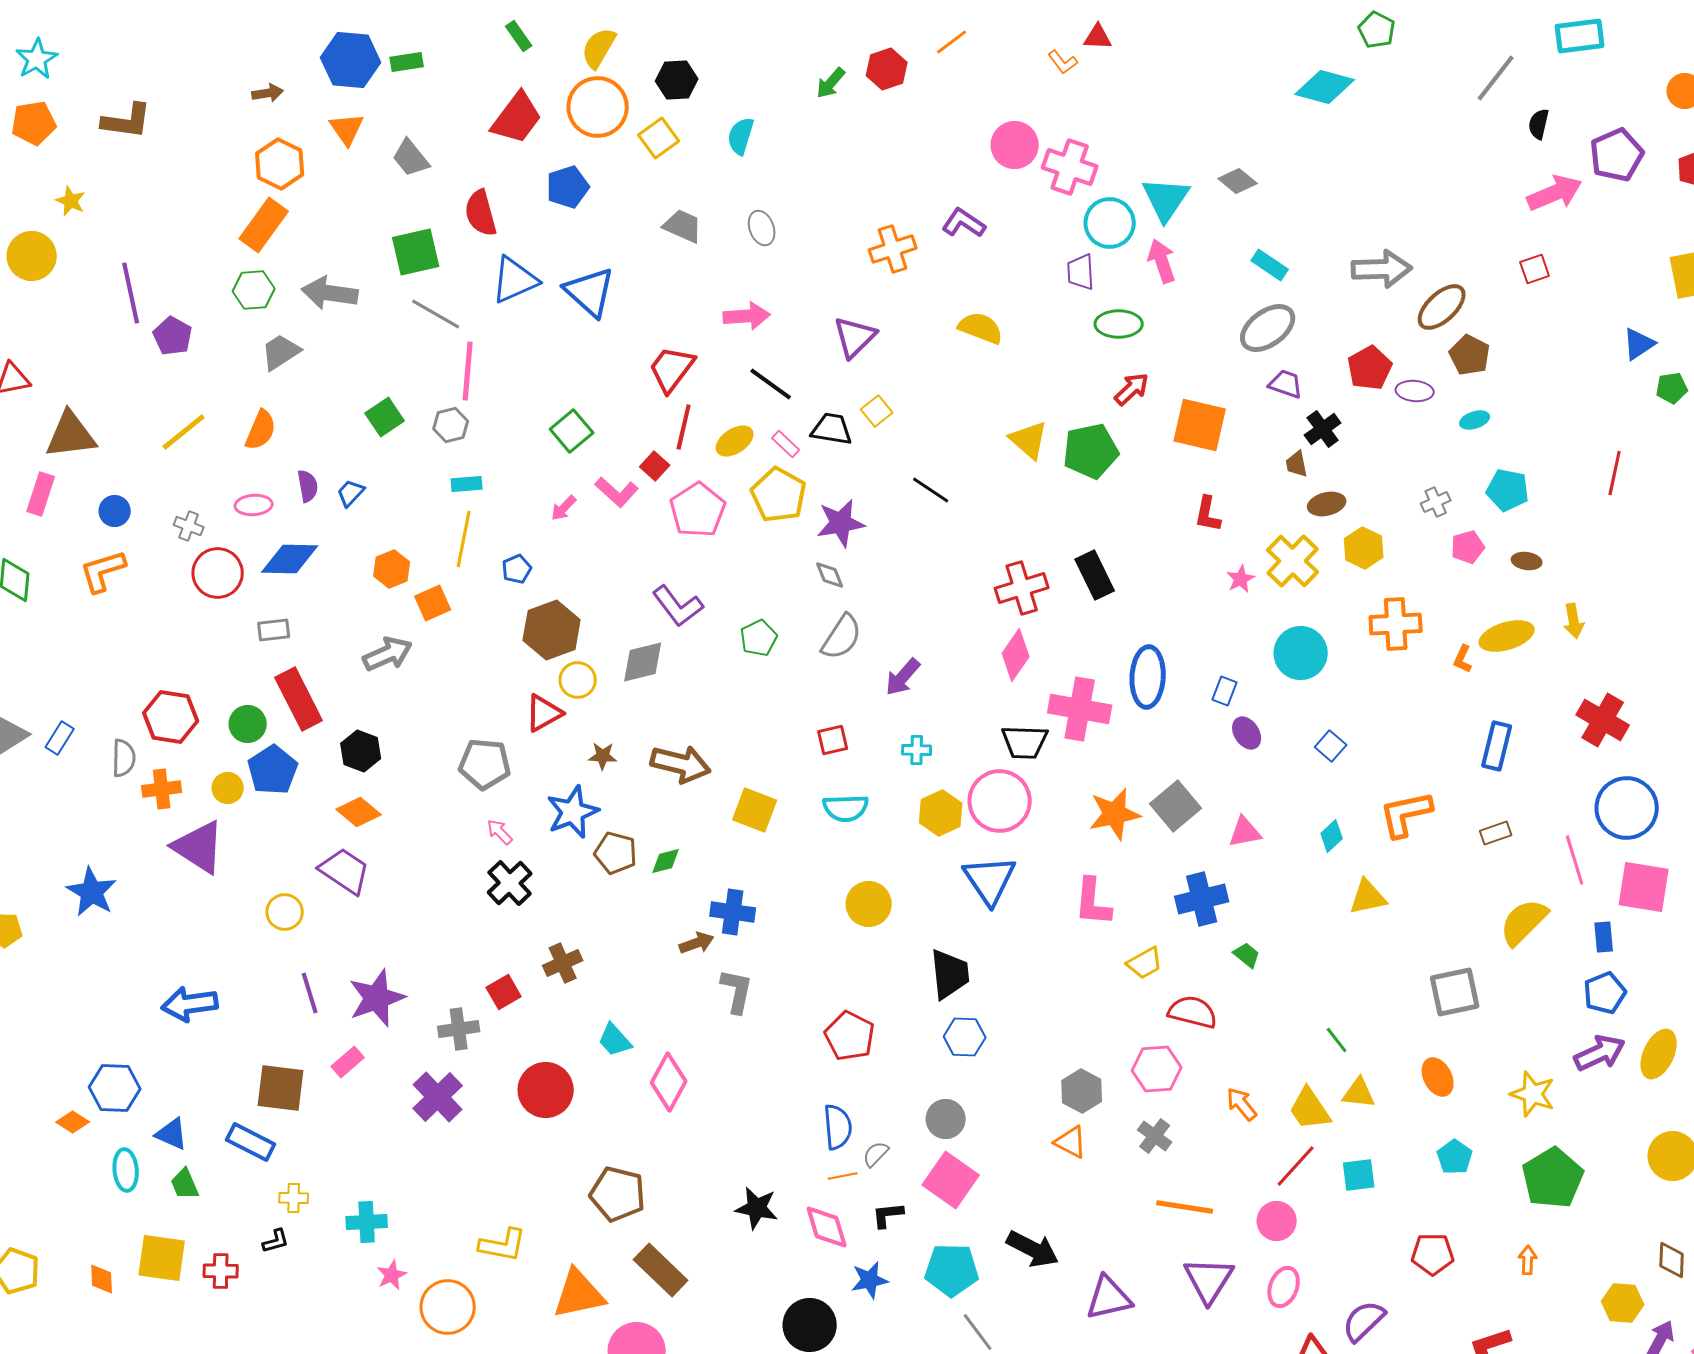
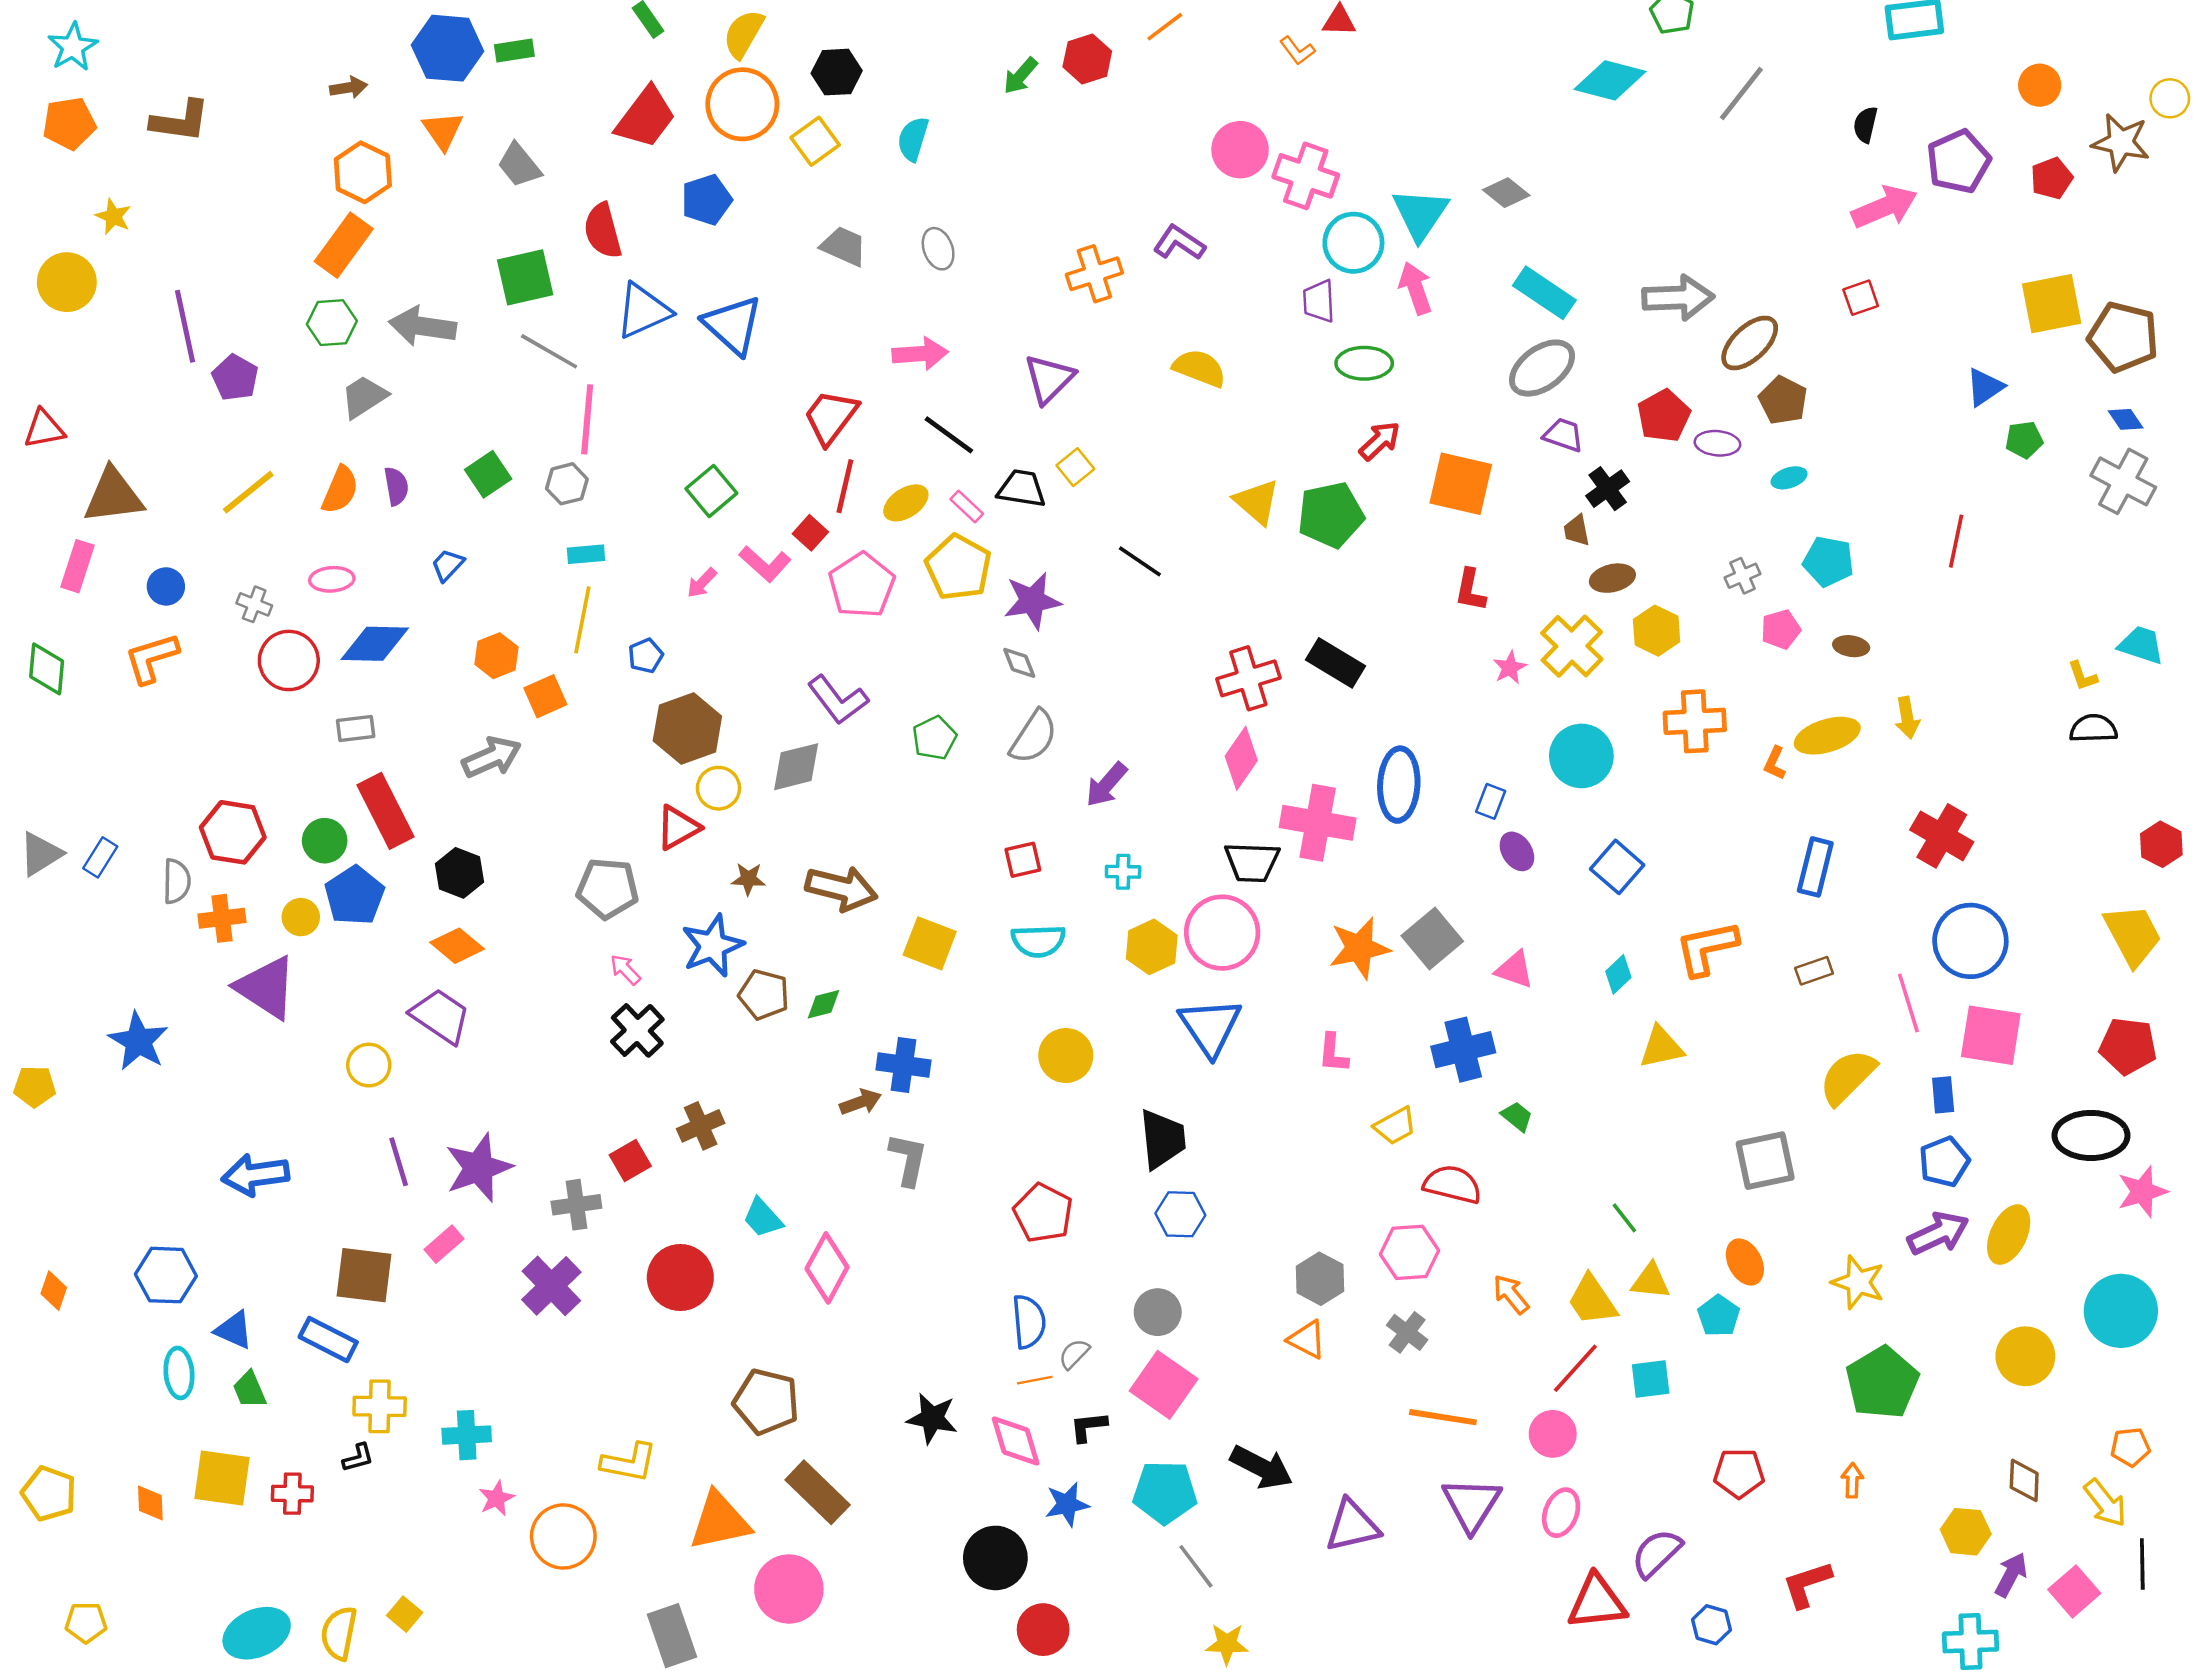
gray line: (1496, 78) -> (1741, 94), moved
cyan rectangle: (1270, 265) -> (1544, 293), size x1.4
purple semicircle: (308, 486) -> (396, 486), moved
black rectangle: (1095, 575) -> (1336, 663), turned -33
blue square: (1331, 746) -> (1617, 867), size x1.4
pink triangle: (1245, 832) -> (1515, 970), turned 30
pink L-shape: (1093, 902) -> (1333, 1053), size x0.7
orange diamond: (73, 1122) -> (54, 1291), moved, turned 76
cyan pentagon: (1455, 1157) -> (1719, 1316), moved
yellow cross: (294, 1198) -> (380, 1406), size x1.5

